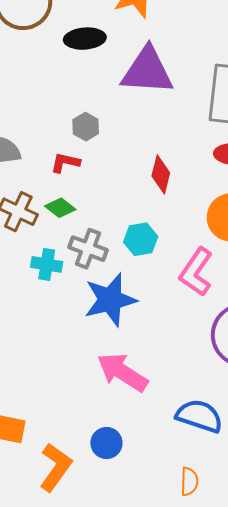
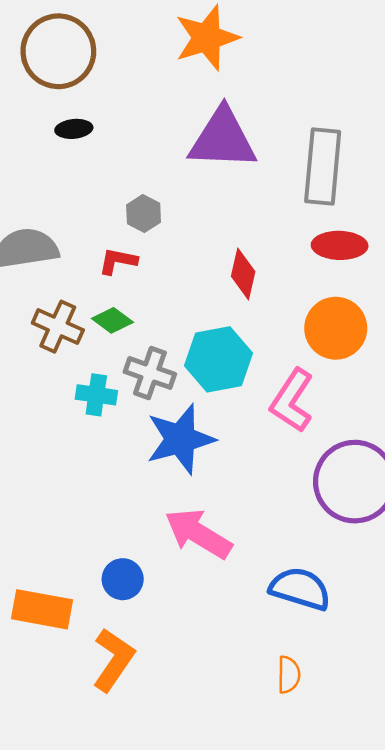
black ellipse: (85, 39) -> (74, 129), moved, size x0.7
cyan hexagon: (141, 239) -> (218, 359), size x1.5
blue circle: (106, 443) -> (123, 579), moved

